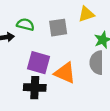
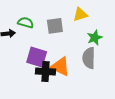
black cross: (35, 88) -> (45, 71), moved

